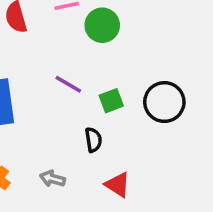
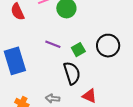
black semicircle: (93, 140) -> (72, 73), size x1.6

